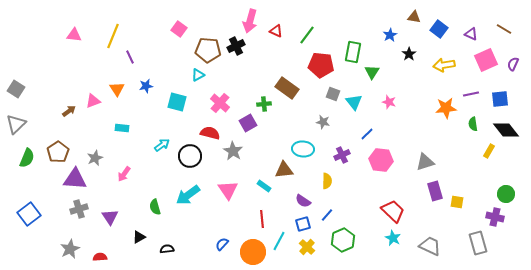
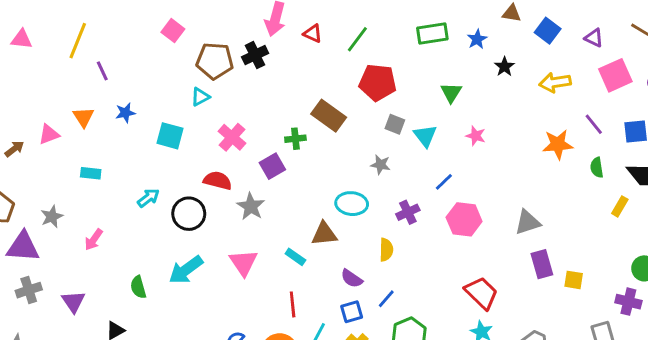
green rectangle: (353, 52) -> (432, 33), moved, turned 70
purple line: (471, 94) -> (594, 124), turned 63

